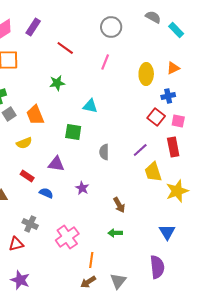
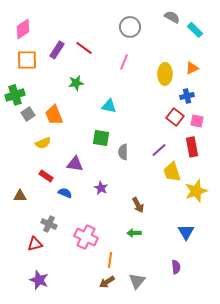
purple rectangle: (33, 27) -> (57, 50), moved
green square: (73, 132) -> (101, 138), moved
pink cross: (67, 237) -> (86, 237), turned -30
purple semicircle: (157, 267) -> (176, 267), size x0.6

